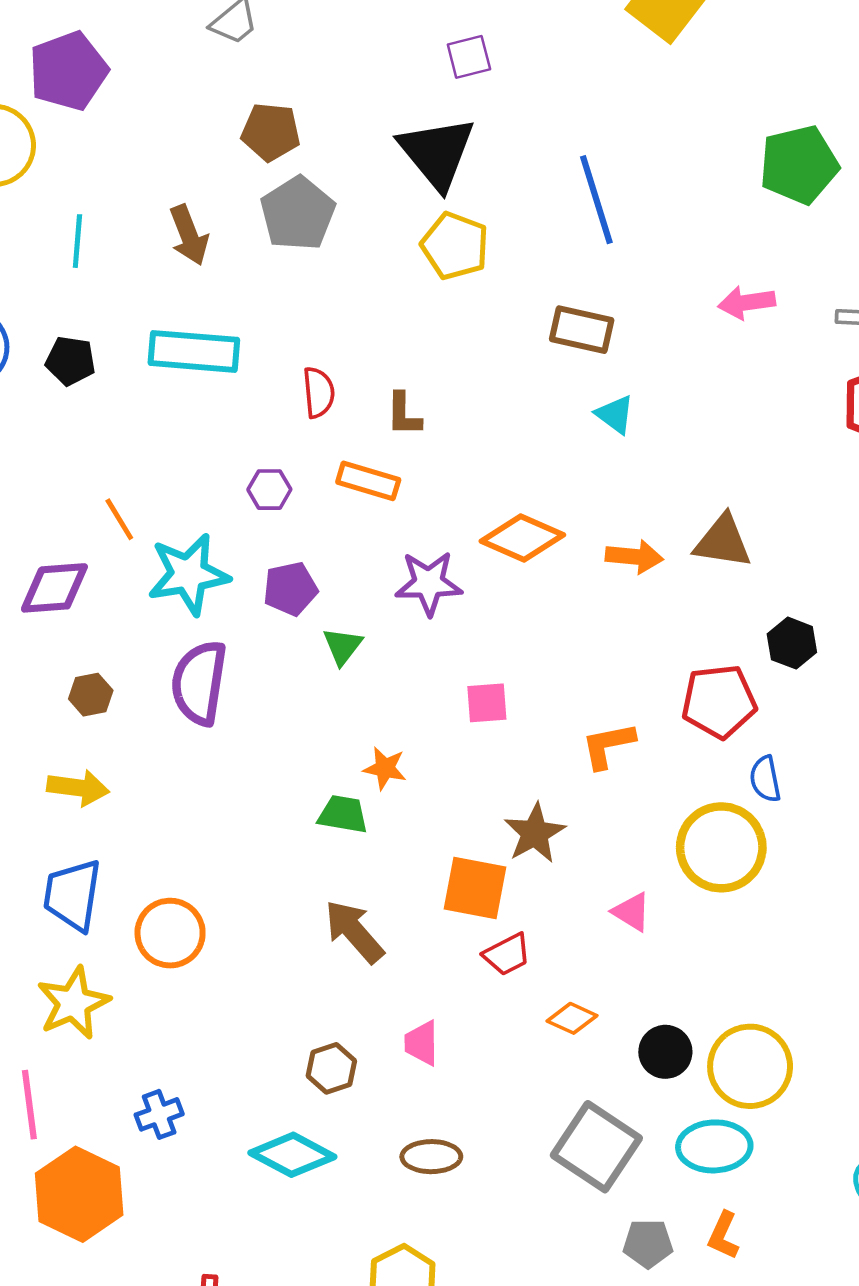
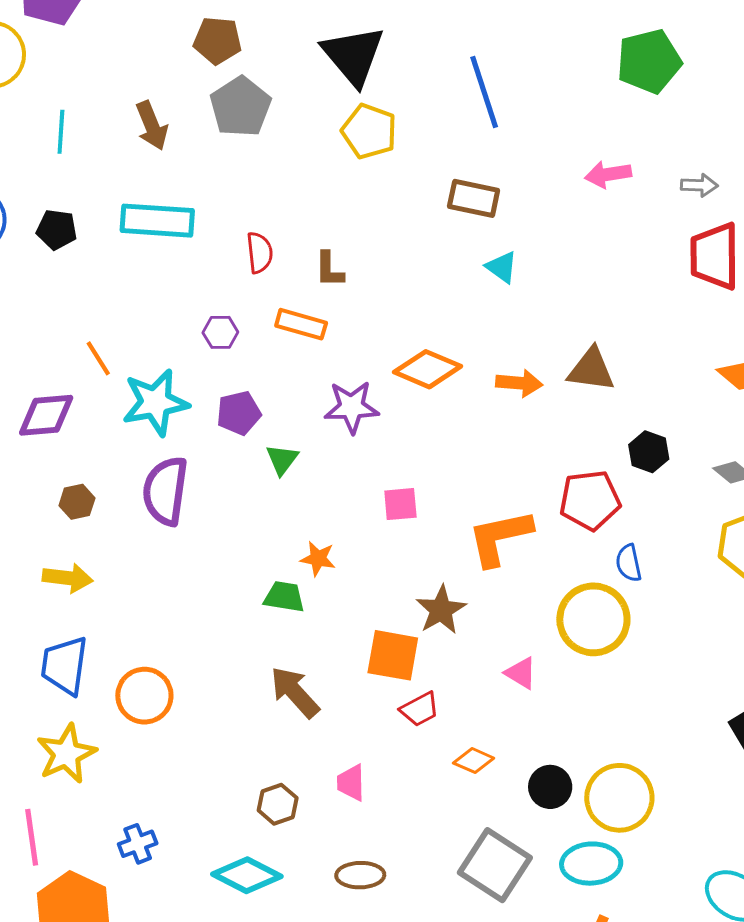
orange L-shape: (608, 745) -> (500, 537), size x1.5

